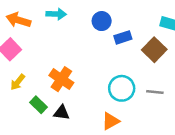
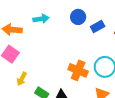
orange cross: (61, 79) -> (78, 70), moved

